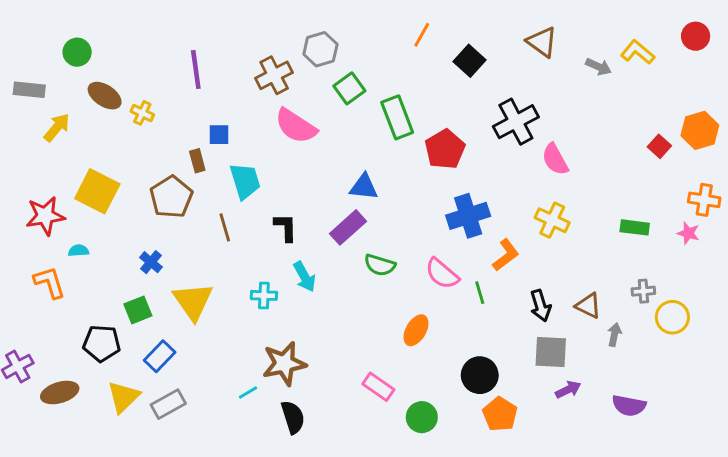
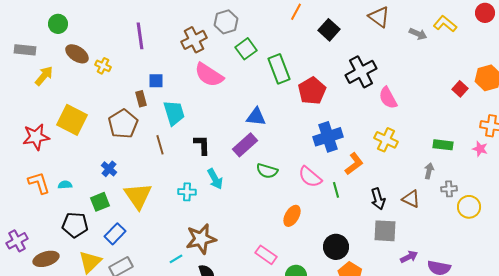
cyan semicircle: (79, 251) -> (65, 185), moved
gray arrow: (614, 335) -> (429, 171), moved
purple arrow: (568, 390) -> (409, 257), moved

